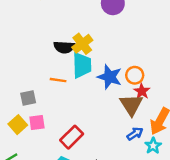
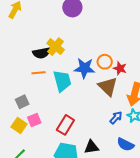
cyan trapezoid: (82, 65) -> (62, 81), moved
orange line: (58, 80) -> (39, 73), moved
red star: (142, 91) -> (120, 68), moved
blue arrow: (135, 134) -> (116, 118), moved

